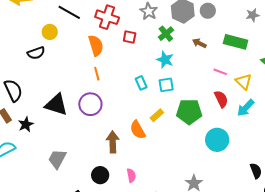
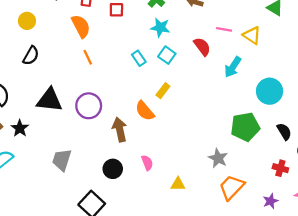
black semicircle: (36, 53) -> (31, 56), moved, turned -30
cyan square: (166, 85) -> (167, 55), turned -35
red semicircle: (221, 99) -> (202, 47), moved
purple circle: (90, 104) -> (89, 106), moved
cyan arrow: (246, 108) -> (233, 67), moved
green pentagon: (189, 112) -> (245, 127), moved
cyan circle: (217, 140) -> (270, 91), moved

